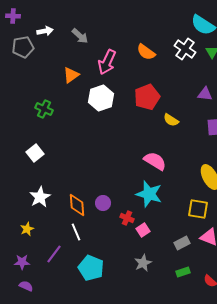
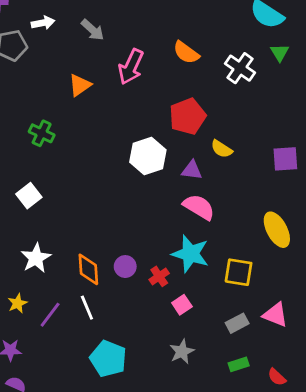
white cross: (185, 49) -> (240, 68), moved
purple triangle: (205, 94) -> (192, 170), moved
white hexagon: (101, 98) -> (148, 156), moved
yellow square: (198, 209) -> (239, 272), moved
red cross: (127, 218) -> (159, 276), moved, turned 32
purple line: (54, 254) -> (50, 315), moved

